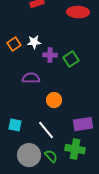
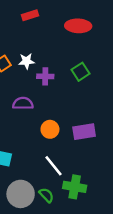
green square: (71, 59) -> (81, 72), moved
purple rectangle: (83, 124) -> (84, 132), moved
white line: (46, 130) -> (53, 166), moved

